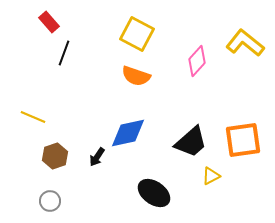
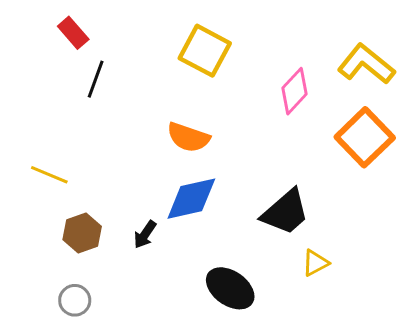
orange semicircle: (136, 76) -> (188, 137), moved
orange square: (243, 140) -> (365, 137), moved, turned -36

